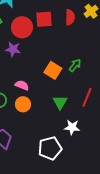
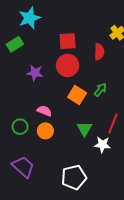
red semicircle: (70, 17) -> (99, 52), moved
red circle: (22, 27) -> (68, 65), moved
white star: (72, 127) -> (102, 145), moved

